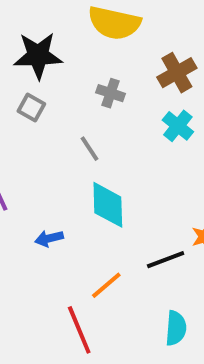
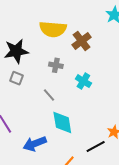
brown cross: (177, 73) -> (82, 41), moved
cyan cross: (178, 126) -> (83, 81), moved
blue arrow: (49, 238) -> (35, 144), size x1.6

